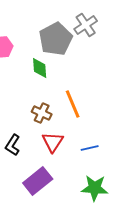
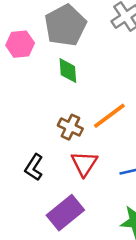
gray pentagon: (56, 39) -> (65, 25), moved
orange line: (73, 104) -> (109, 116), turned 76

